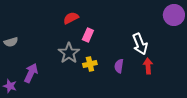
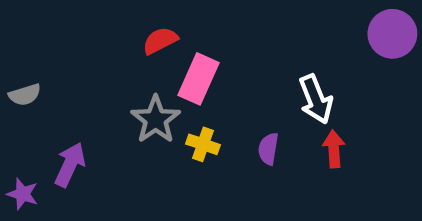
pink rectangle: (88, 35) -> (198, 79), size x1.5
yellow cross: (90, 64) -> (203, 144), turned 32

